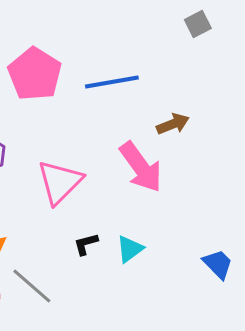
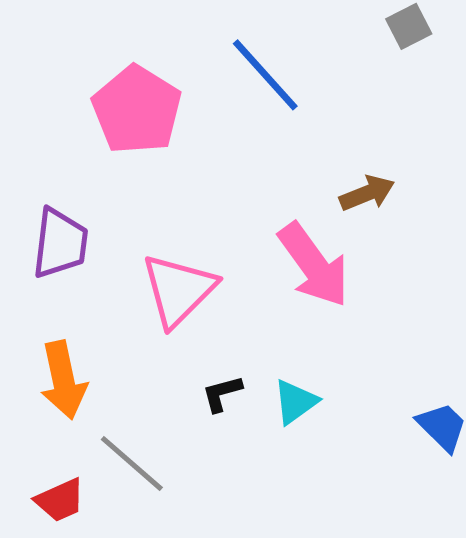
blue line: (112, 82) -> (265, 75), moved, turned 58

